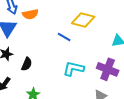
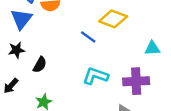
purple cross: (108, 69) -> (136, 81), turned -30

